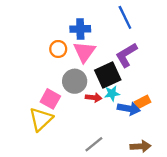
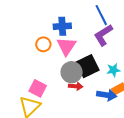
purple L-shape: (126, 55) -> (103, 35), moved
gray circle: (75, 81) -> (72, 72), moved
cyan star: (112, 93) -> (113, 70), moved

